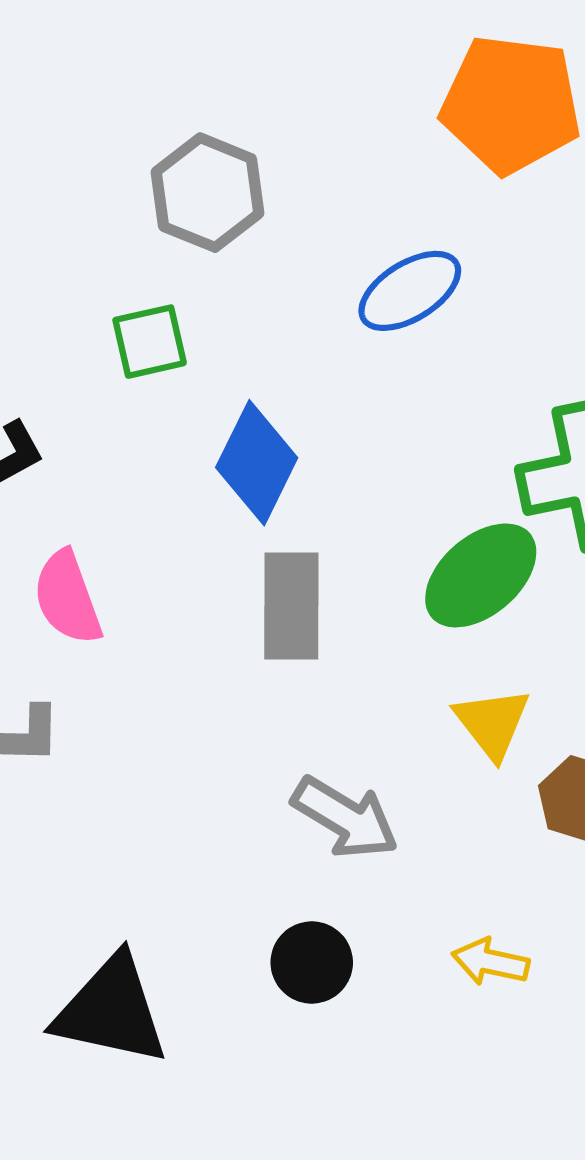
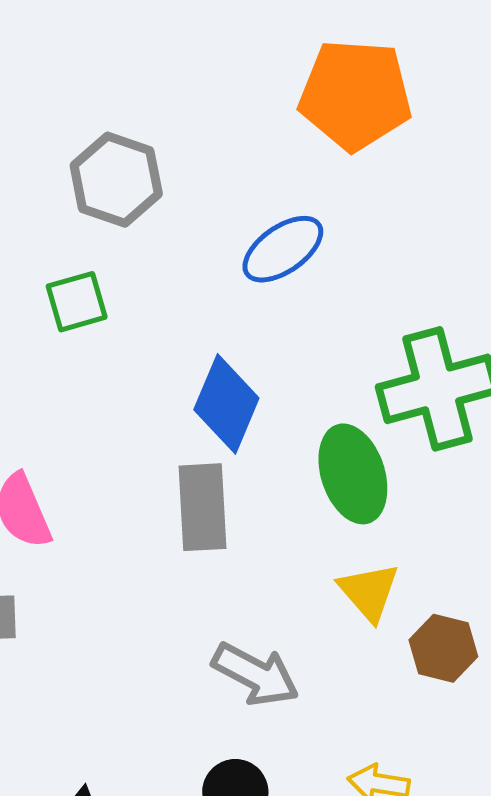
blue diamond: (257, 463) -> (226, 404), moved
green ellipse: (481, 575) -> (353, 474), turned -64

